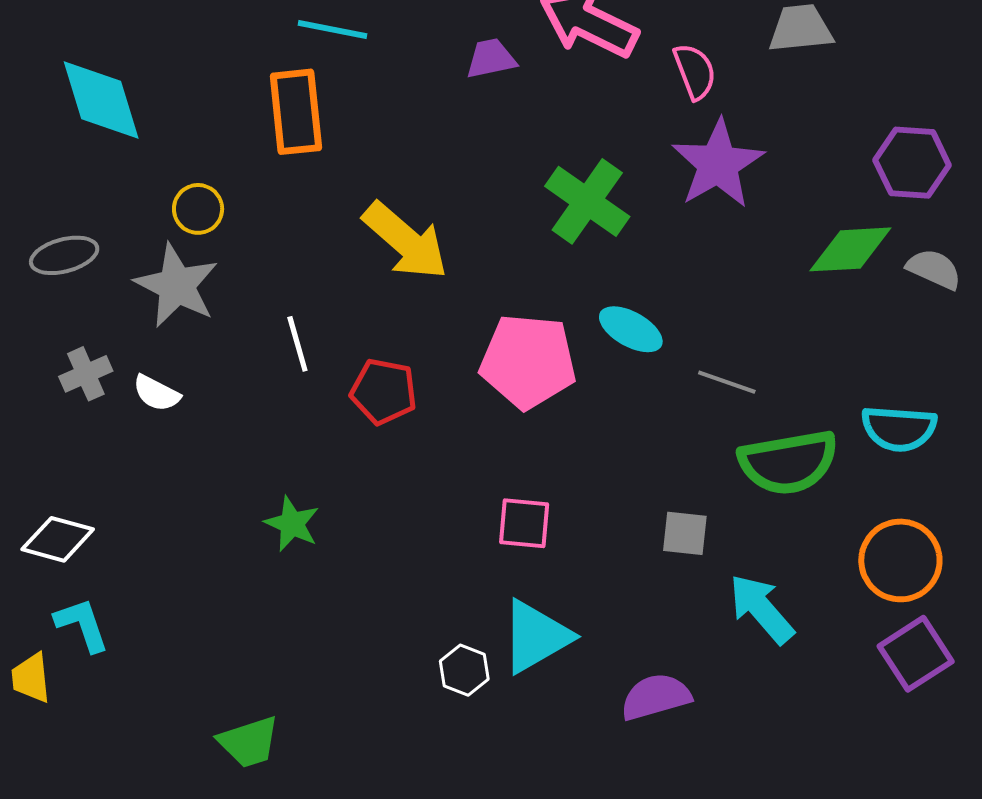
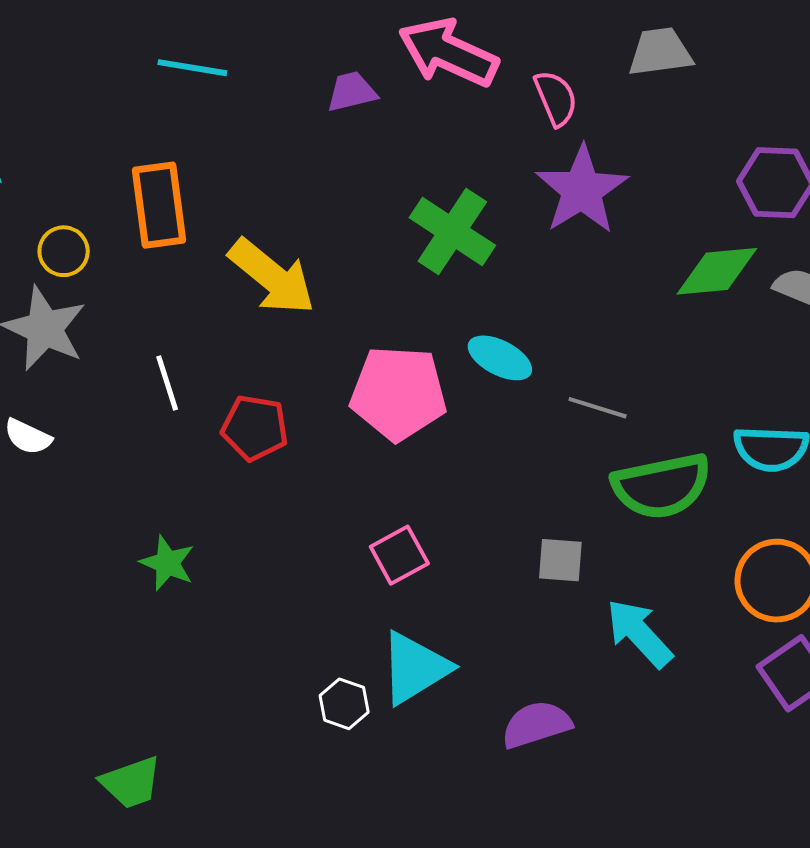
orange rectangle: (296, 112) -> (159, 205), moved
pink square: (524, 523) -> (399, 555), turned -32

